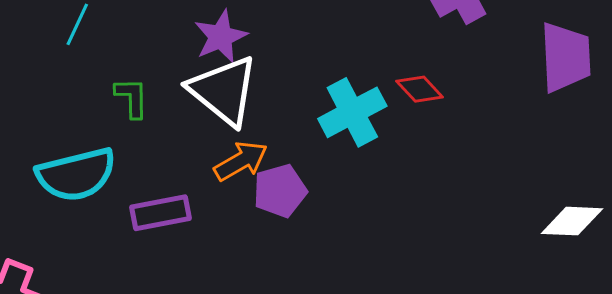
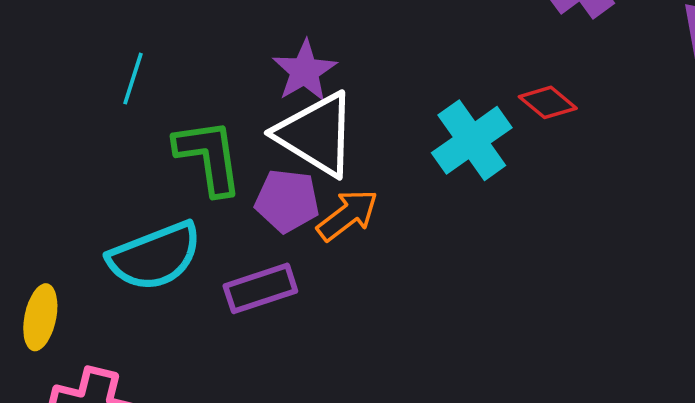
green L-shape: (132, 98) -> (209, 157), size x1.6
purple pentagon: (280, 191) -> (287, 201), moved, turned 30

